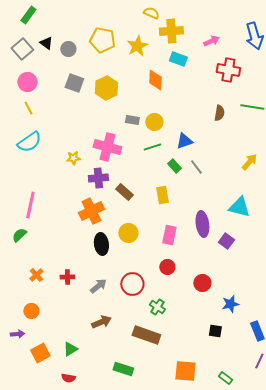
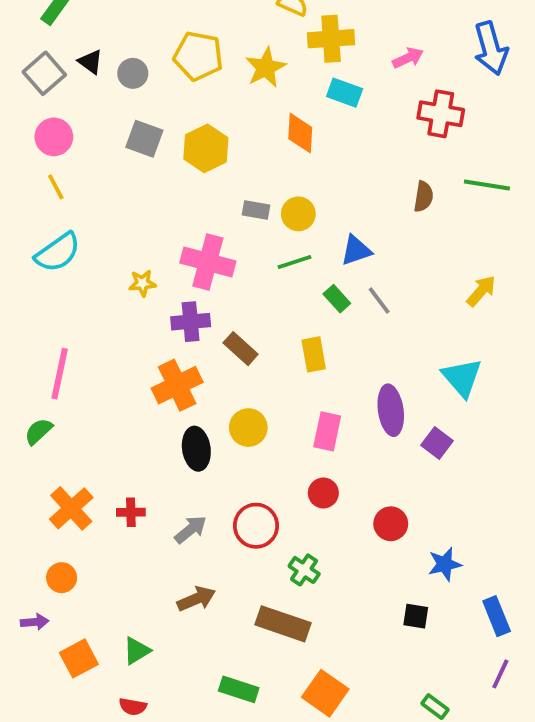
cyan triangle: (239, 207) -> (462, 377), turned 35
orange cross: (36, 275) -> (71, 508), size x1.6
orange square: (185, 371) -> (325, 693), moved, turned 30

